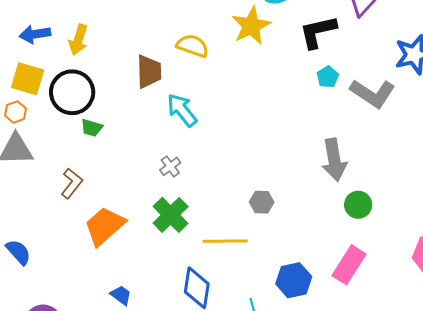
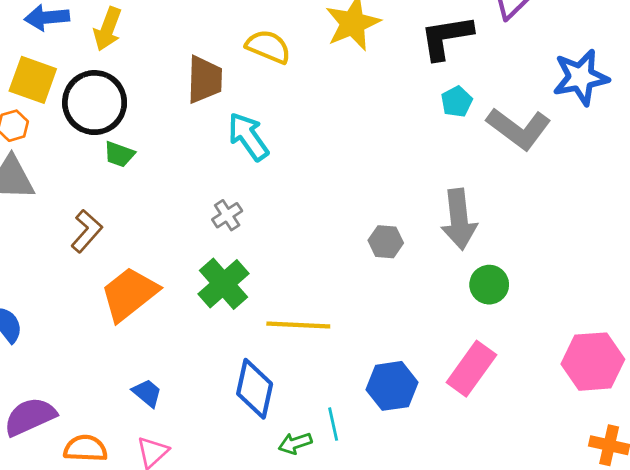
gray hexagon: (262, 202) -> (386, 242), moved

